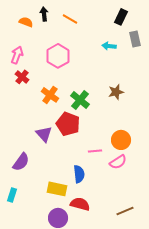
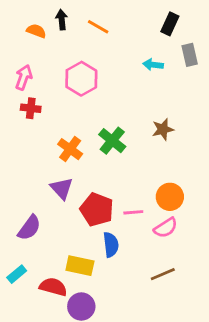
red cross: (22, 77) -> (31, 108), turned -32
orange cross: (50, 95) -> (70, 149), moved
red pentagon: (68, 124) -> (97, 209), moved
cyan rectangle: (12, 195) -> (17, 274), turned 32
red semicircle: (80, 204) -> (53, 287), moved
brown line: (125, 211) -> (163, 274), moved

